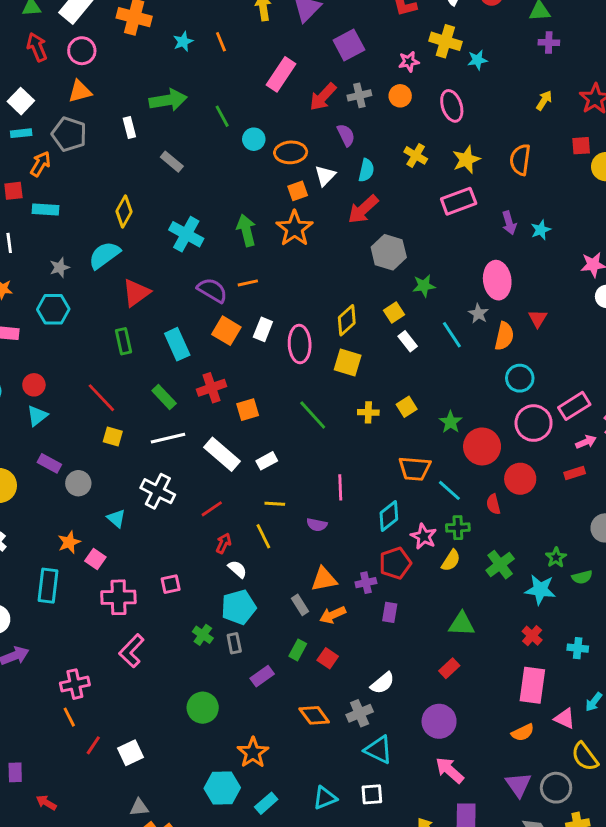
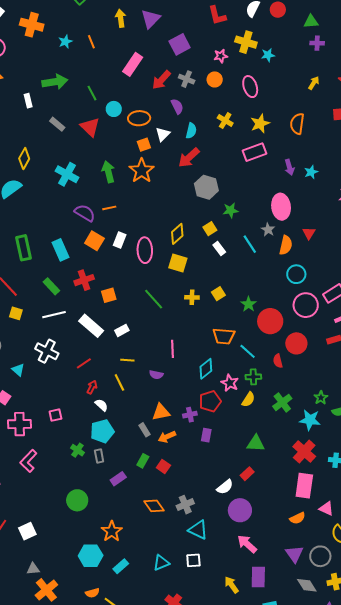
gray cross: (359, 95) -> (187, 79), turned 35
red triangle: (136, 293) -> (90, 127), moved, turned -40
green rectangle: (123, 341) -> (24, 248), size x1.4
red cross: (532, 636) -> (304, 452), size x1.6
white semicircle: (382, 683) -> (225, 487), moved

